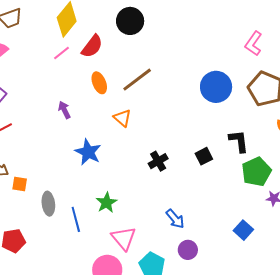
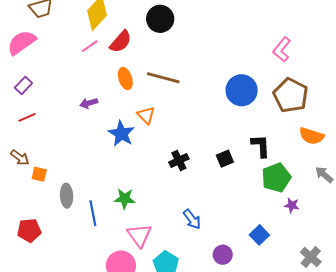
brown line: (137, 80) -> (163, 78), turned 48
purple arrow: (64, 110) -> (89, 103), turned -84
blue star: (88, 152) -> (121, 134), moved
green star: (107, 203) -> (125, 199), turned 30
purple circle: (188, 250) -> (223, 255), moved

